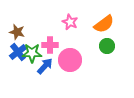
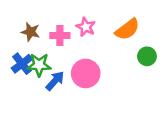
brown star: (17, 32) -> (31, 32), moved
pink cross: (50, 45) -> (60, 35), moved
green circle: (107, 46) -> (147, 56), moved

